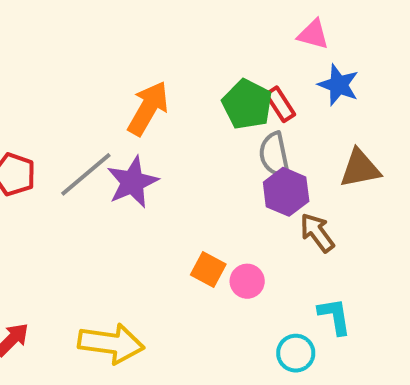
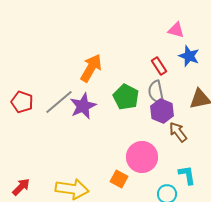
green pentagon: (247, 104) -> (126, 97), moved
orange square: (208, 270) -> (119, 179), moved
pink circle: (247, 281) -> (142, 157), size x1.8

